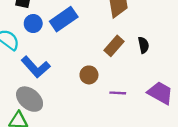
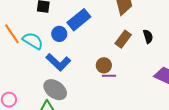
blue circle: (33, 24) -> (59, 34), moved
purple line: (118, 93) -> (109, 76), moved

